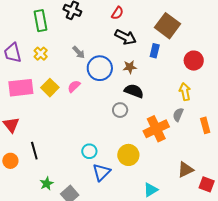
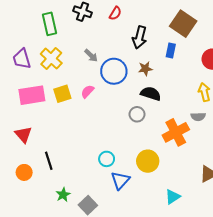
red semicircle: (117, 13) -> (115, 13), moved
black arrow: (126, 37) -> (140, 37), turned 80
yellow cross: (41, 54) -> (51, 59), size x1.5
yellow square: (50, 88) -> (62, 94), turned 30
gray semicircle: (178, 115) -> (198, 117), turned -112

